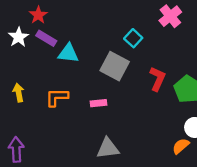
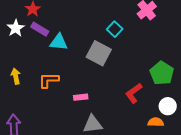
red L-shape: (158, 79) -> (134, 93), moved, turned -150
pink rectangle: (98, 103) -> (81, 97), moved
orange semicircle: (181, 146) -> (156, 122), turned 42

